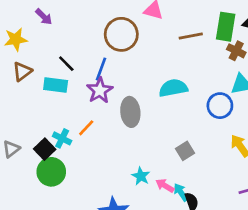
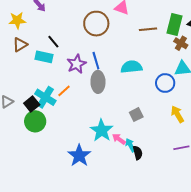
blue line: (101, 69) -> (96, 61), moved, turned -42
cyan cross: (62, 138) -> (45, 97), size x1.5
cyan star: (141, 176) -> (102, 130), size x1.6

